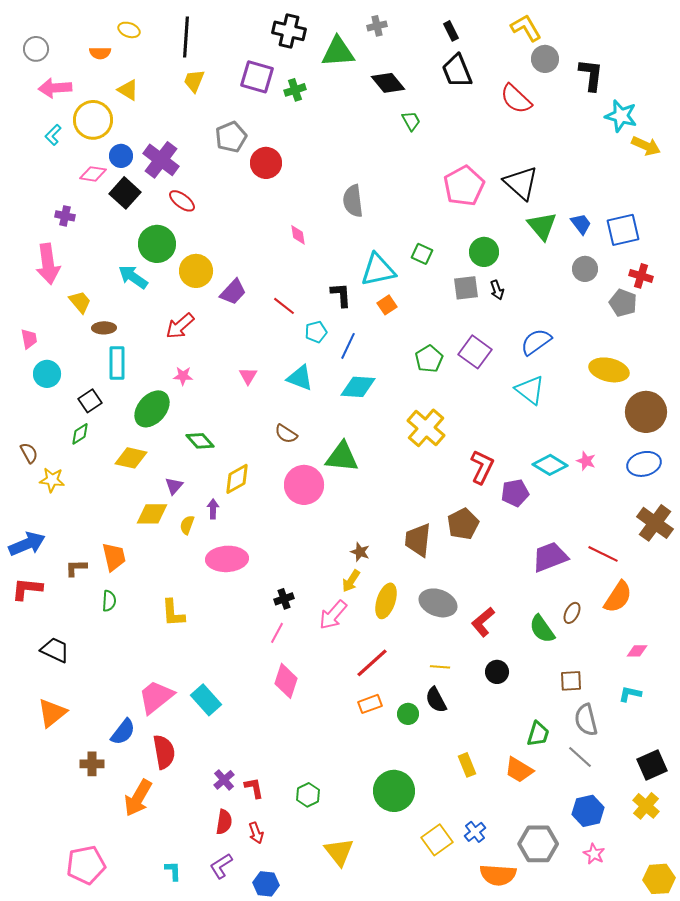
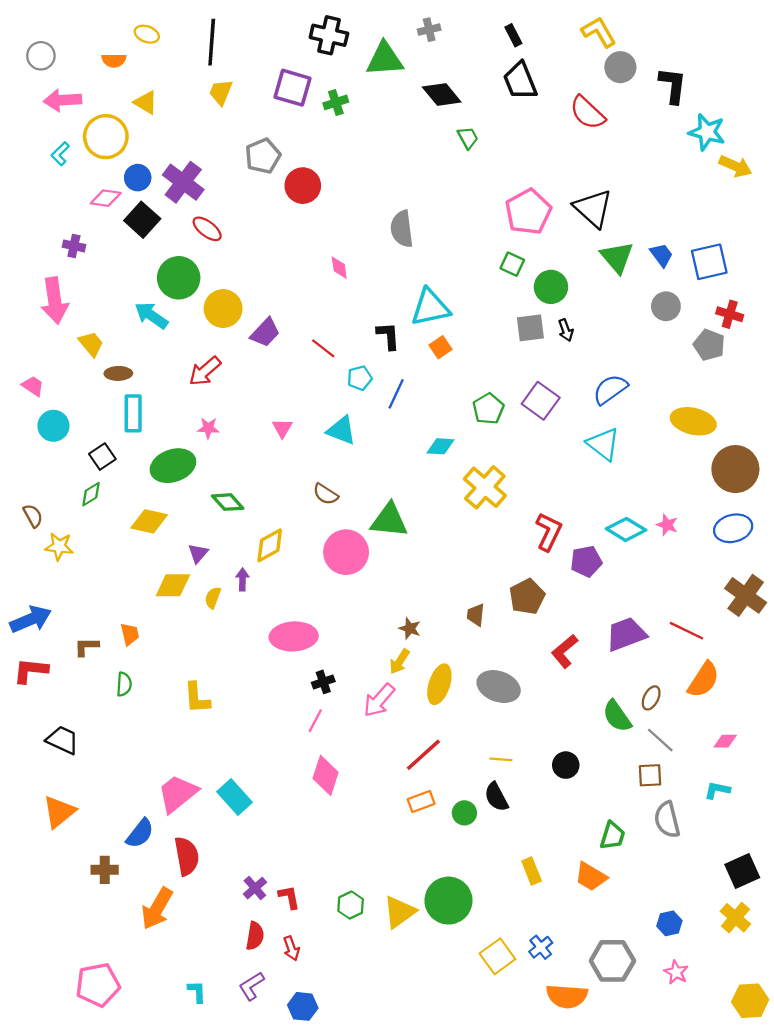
green square: (422, 254) -> (512, 264), moved
pink trapezoid: (29, 339) -> (33, 386), turned -45
cyan diamond: (358, 387) -> (441, 446), moved, size x0.7
green ellipse: (152, 409) -> (173, 466), turned 30
brown trapezoid: (418, 540) -> (476, 615), size x0.6
orange trapezoid: (114, 557) -> (130, 634), size x0.7
pink ellipse: (227, 559) -> (294, 636), moved
red L-shape: (483, 622) -> (565, 651), moved
gray line: (580, 757) -> (660, 740), moved
blue hexagon: (588, 811) -> (669, 923), size x0.7
yellow triangle: (339, 852) -> (400, 912), moved, turned 32

